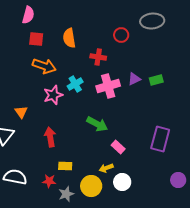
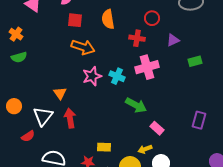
red circle: (121, 35) -> (152, 18), moved
purple triangle: (134, 79) -> (173, 40), moved
cyan cross: (75, 84) -> (117, 76), moved, turned -35
red arrow: (50, 137) -> (70, 118), moved
purple rectangle: (160, 139) -> (199, 120), size x0.7

